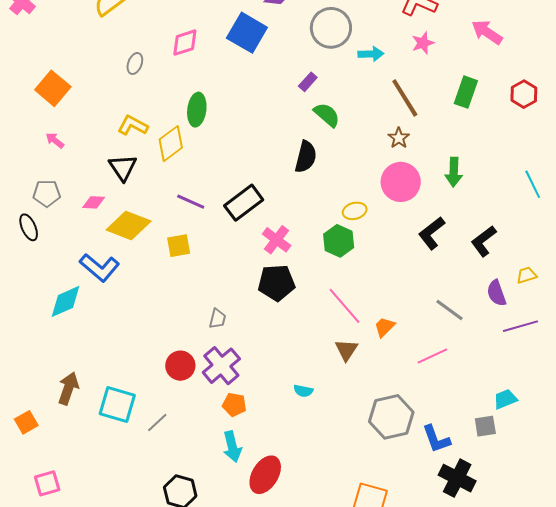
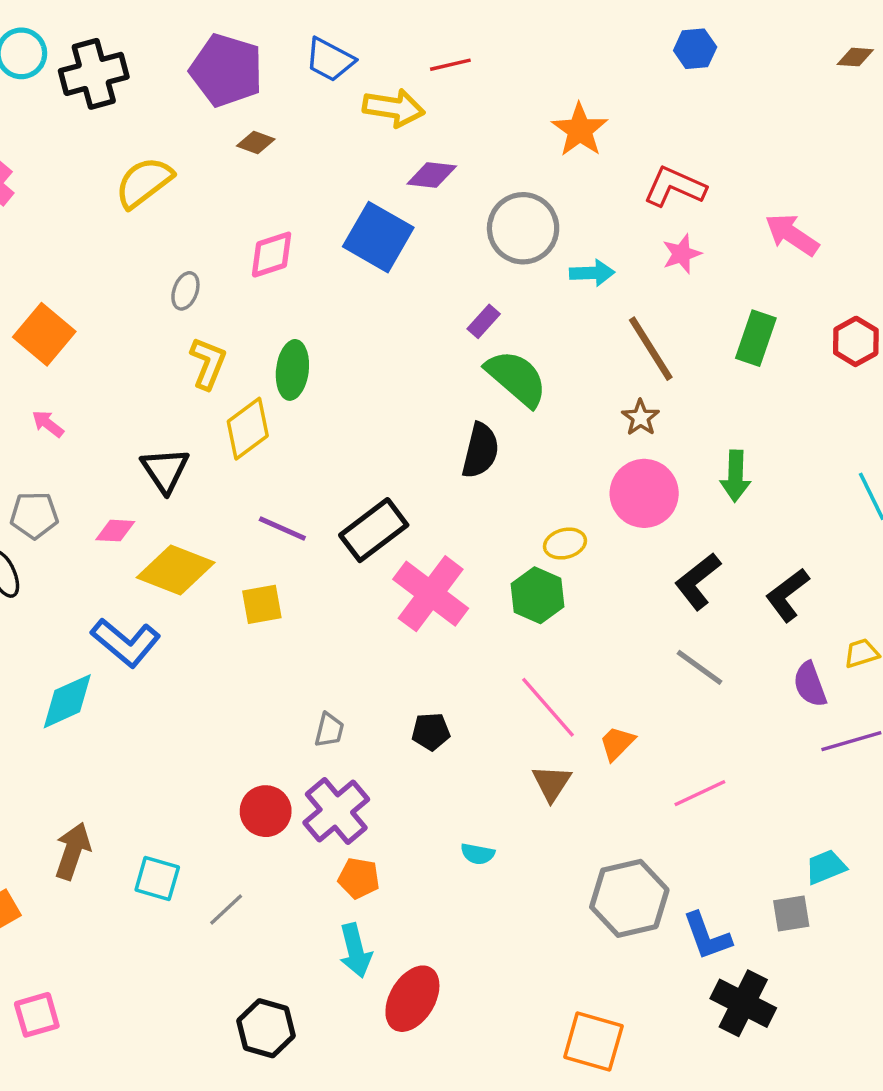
green semicircle: (327, 115) -> (516, 378), size x1.4
yellow L-shape: (133, 125) -> (208, 363), moved, turned 84
pink cross: (277, 240) -> (431, 594), size x1.5
black pentagon: (277, 283) -> (431, 732), moved, size x0.6
gray line: (449, 310) -> (700, 667), moved
cyan square: (117, 404) -> (157, 879), size x0.7

